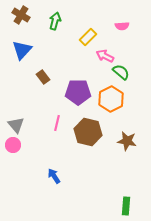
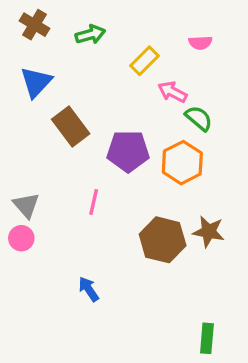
green arrow: (55, 21) -> (90, 34), turned 60
brown rectangle: (43, 77) -> (71, 126), size x1.6
brown hexagon: (88, 132) -> (163, 240), moved

